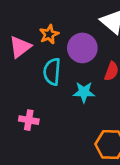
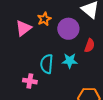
cyan semicircle: (52, 72) -> (47, 64), moved

